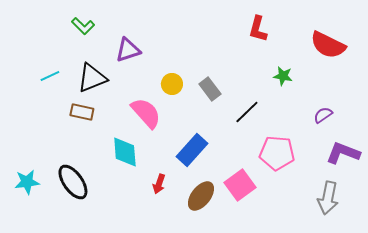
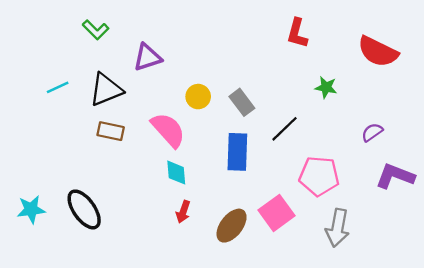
brown rectangle: (82, 112) -> (111, 131), moved
blue rectangle: (192, 150) -> (237, 152), moved, turned -40
cyan diamond: (125, 152) -> (176, 173), moved, size x0.7
gray arrow: (328, 198) -> (338, 228), moved

